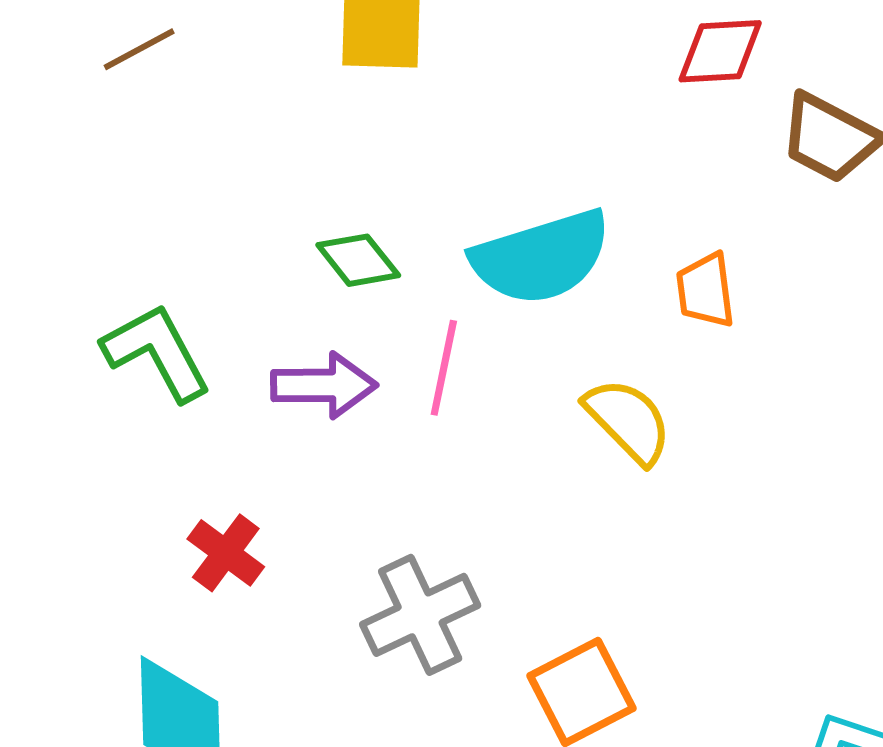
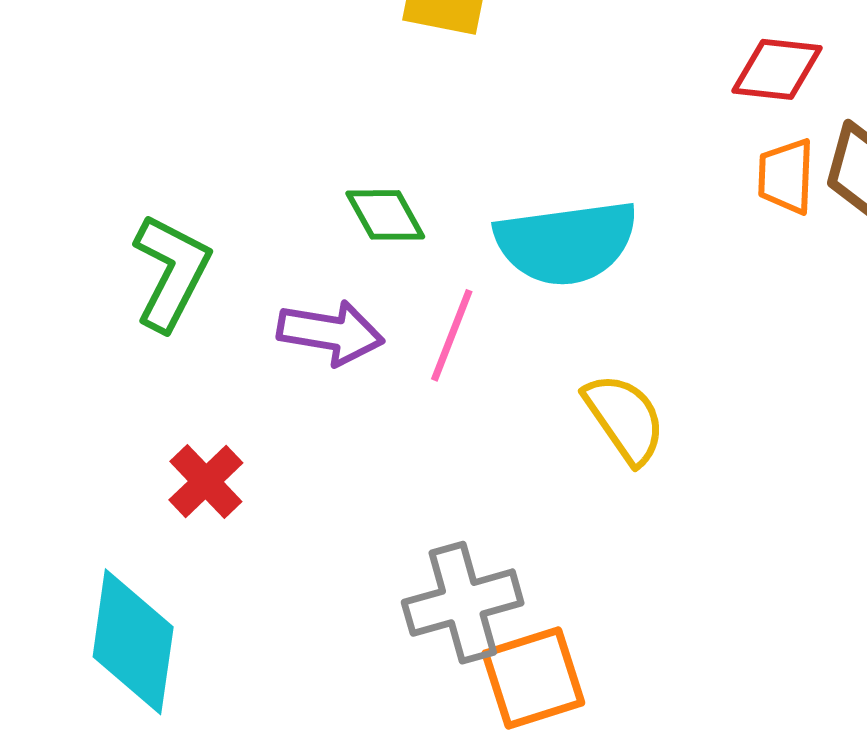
orange trapezoid: (705, 290) -> (786, 176), moved
green L-shape: (157, 352) -> (171, 272), turned 46
gray cross: (420, 615) -> (463, 603), moved

